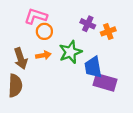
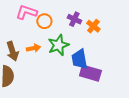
orange circle: (44, 31) -> (44, 21), moved
orange cross: (108, 31) -> (93, 26), turned -32

